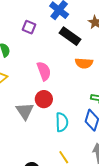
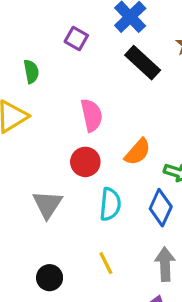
orange semicircle: (84, 63) -> (138, 152), moved, turned -60
gray triangle: (25, 111) -> (47, 204), moved

